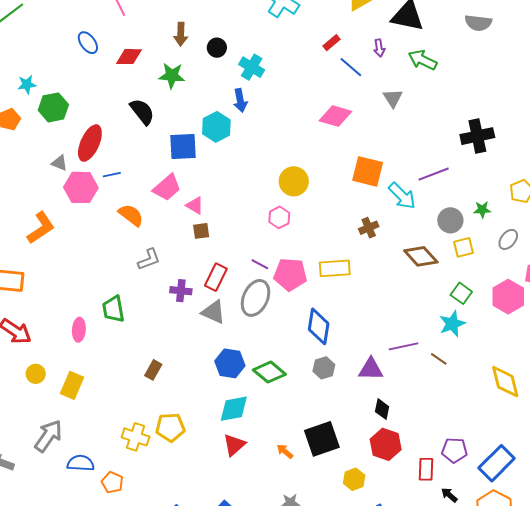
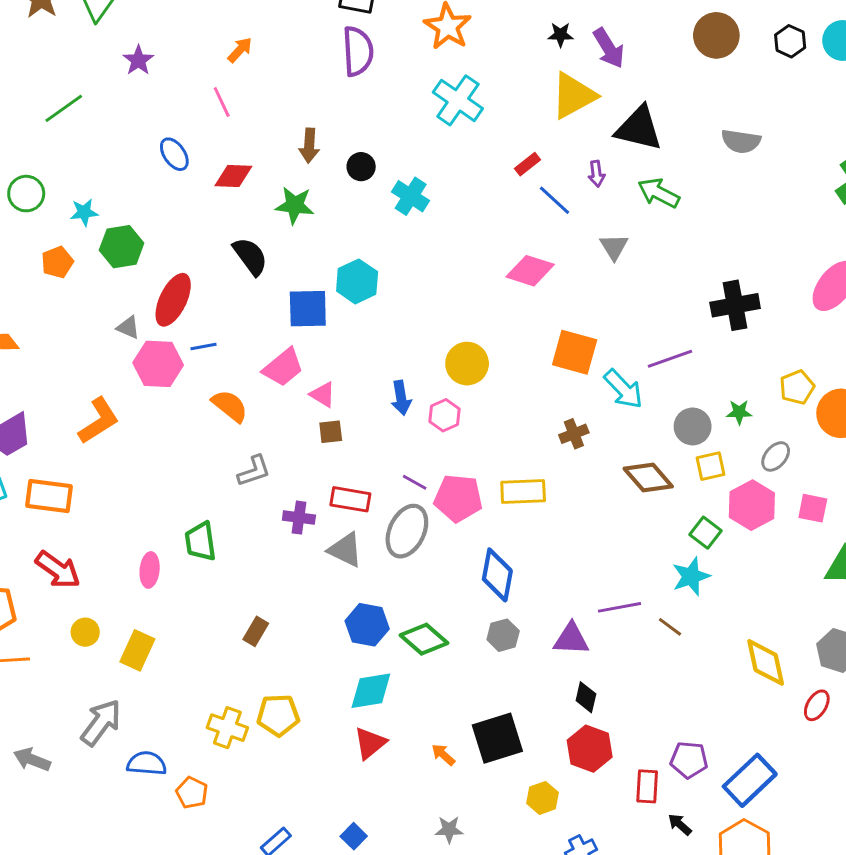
blue arrow: (240, 100) -> (401, 398), moved
red rectangle: (216, 277) -> (350, 499), turned 72
pink hexagon: (508, 297) -> (752, 505), moved

